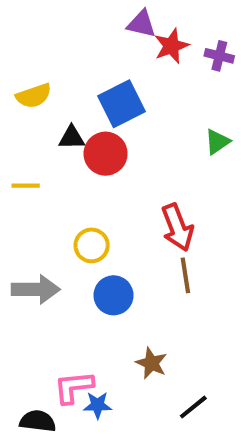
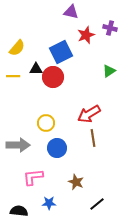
red star: (171, 46) -> (86, 35), moved
yellow semicircle: (34, 96) -> (17, 48), turned -30
yellow line: (26, 186) -> (13, 76), moved
red arrow: (177, 227) -> (89, 114), turned 80
pink L-shape: (74, 387) -> (33, 177), moved

